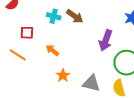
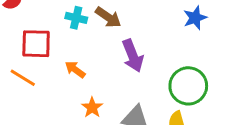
red square: (27, 33) -> (36, 44), size x1.5
purple arrow: (106, 40) -> (133, 56), moved, turned -40

